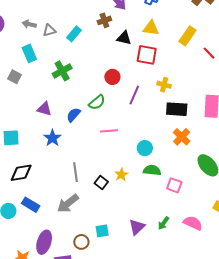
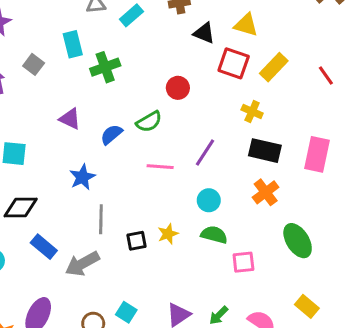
yellow rectangle: (187, 36) -> (274, 67), moved
cyan rectangle: (29, 53) -> (73, 44), moved
purple line: (134, 95) -> (205, 152), moved
blue star: (52, 138) -> (82, 177), moved
black square: (101, 183) -> (136, 241), turned 32
pink square: (174, 185) -> (243, 262), turned -35
blue rectangle: (31, 205) -> (44, 247), moved
cyan square: (102, 231) -> (126, 312), turned 32

